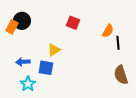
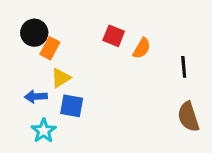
orange rectangle: (12, 27) -> (50, 48), moved
orange semicircle: (108, 31) -> (142, 48), moved
yellow triangle: (54, 50) -> (61, 78), moved

